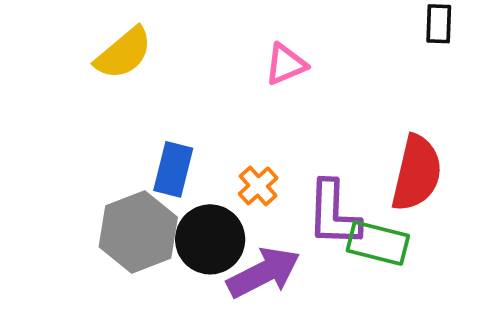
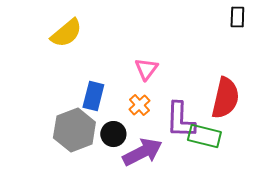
pink triangle: (286, 64) -> (146, 69), moved, turned -30
black circle: (210, 239) -> (113, 134), size x0.7

